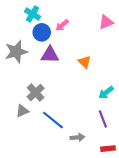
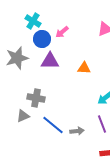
orange triangle: (85, 62) -> (84, 68), turned -40
gray cross: (36, 93) -> (36, 98), turned -36
gray arrow: (77, 137) -> (77, 131), moved

